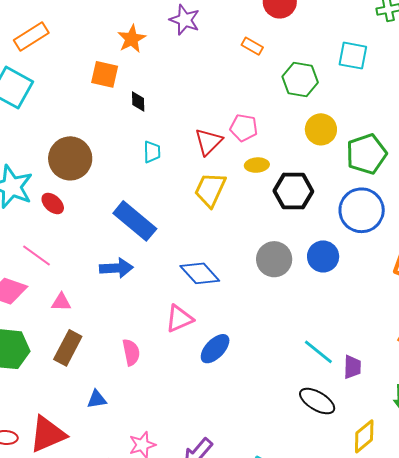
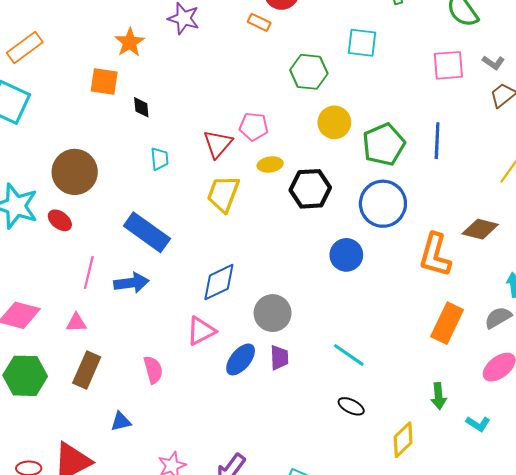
orange rectangle: (252, 46) -> (259, 22), moved
pink line: (37, 255) -> (89, 273), moved, turned 72
gray circle: (274, 259) -> (273, 313), moved
blue diamond: (200, 273) -> (219, 282), turned -69
purple trapezoid: (352, 367) -> (279, 358), moved
black ellipse: (317, 401) -> (351, 406), size x0.7

